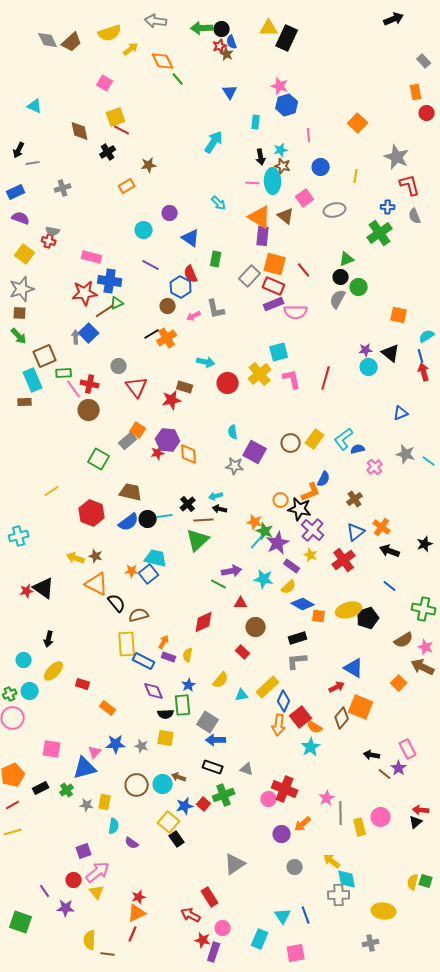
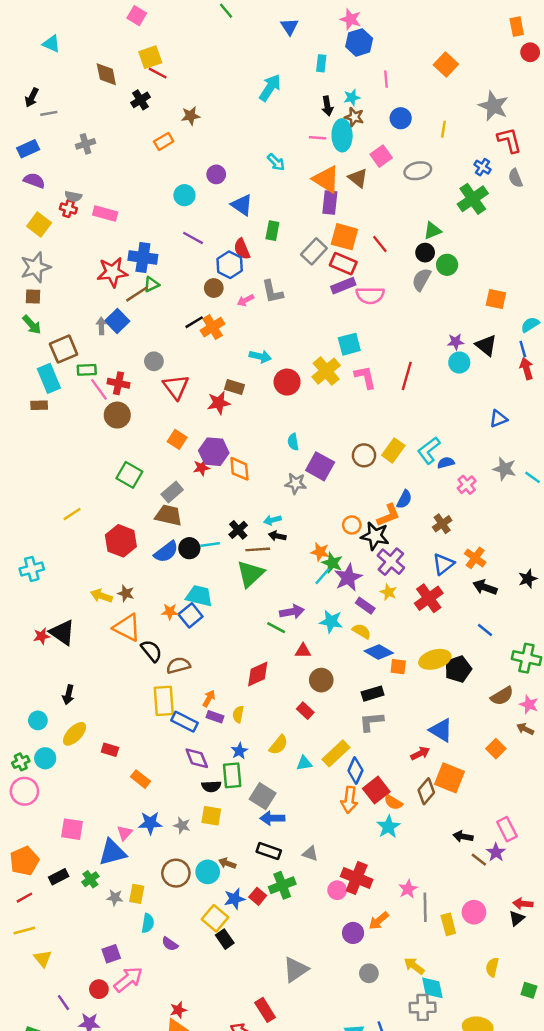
blue cross: (388, 207) -> (482, 167), turned 32
pink rectangle: (92, 257) -> (105, 213), moved
gray rectangle: (128, 441) -> (172, 492), moved
yellow semicircle: (289, 587) -> (362, 631), turned -105
brown arrow: (423, 667) -> (525, 729), size x0.6
yellow semicircle: (413, 882) -> (492, 967), moved
yellow triangle: (97, 892) -> (43, 959), moved

